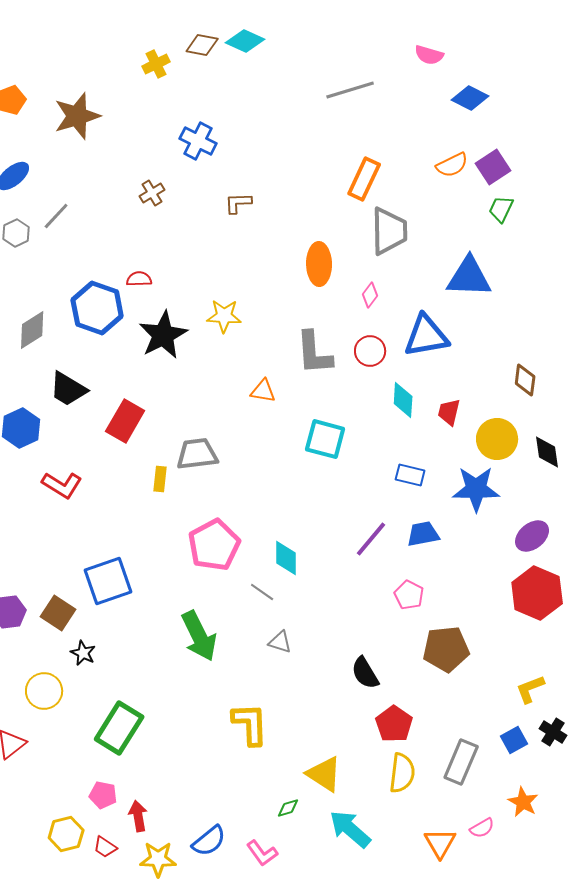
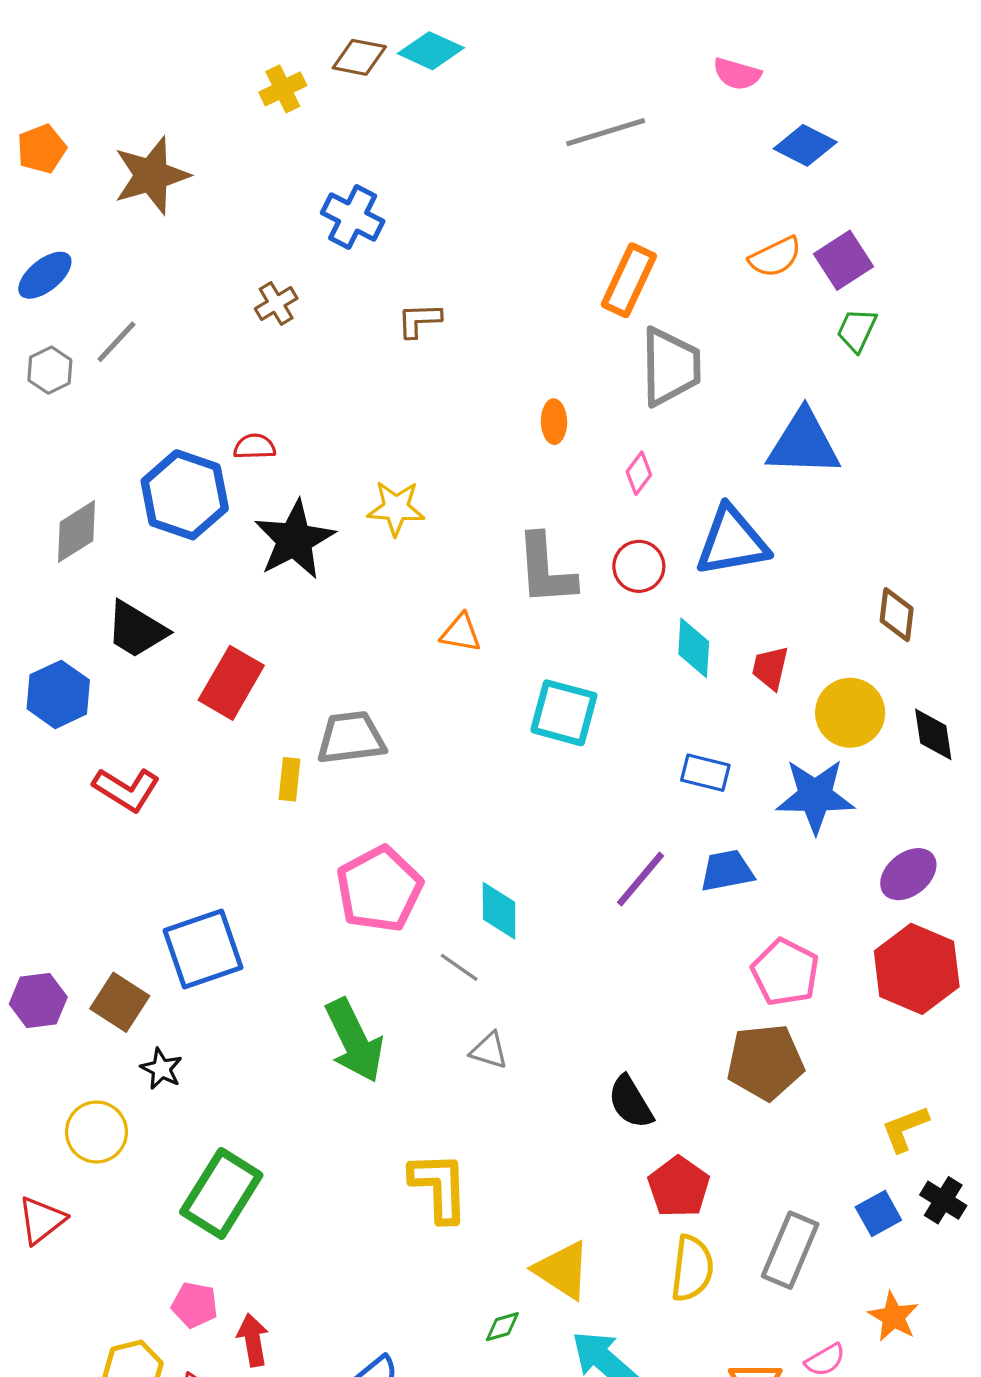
orange ellipse: (319, 264) -> (554, 422), size x0.6
pink pentagon: (409, 595) -> (785, 972), moved, size x1.4

